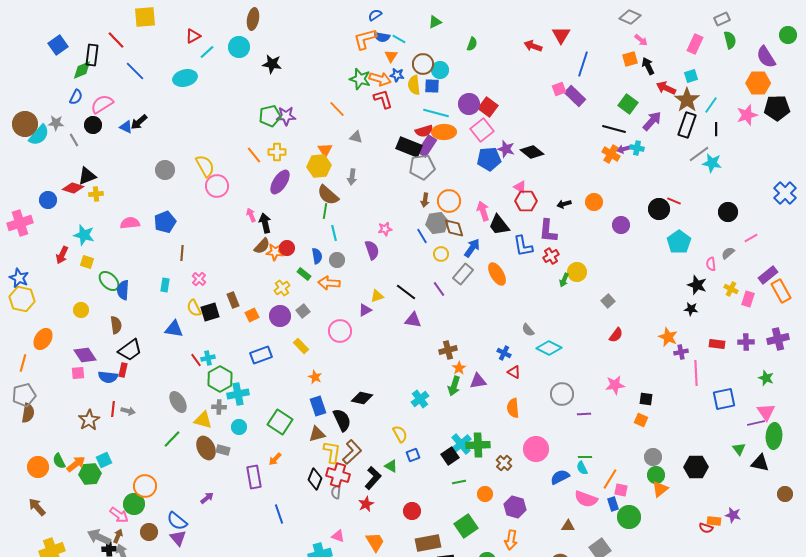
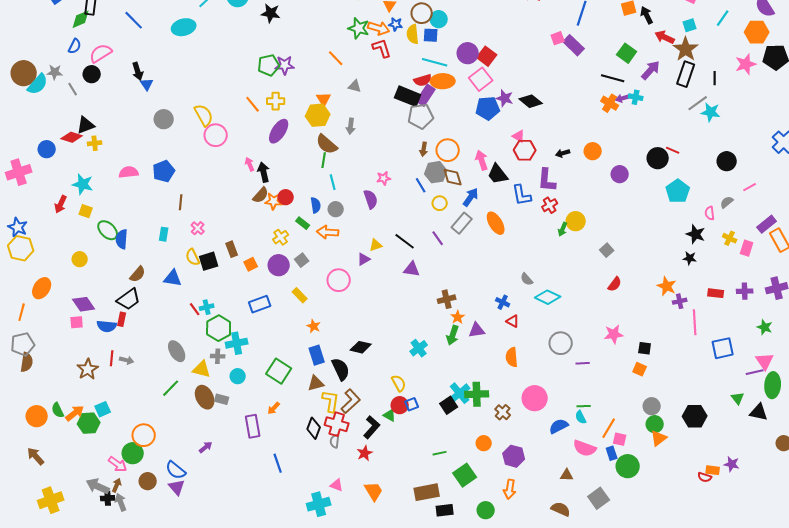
cyan line: (711, 105) -> (723, 18), moved
black arrow: (139, 122) -> (138, 71), turned -66
blue triangle: (126, 127) -> (147, 84), moved, turned 32
brown semicircle: (116, 325) -> (138, 274), moved, turned 48
green line: (459, 482) -> (440, 453), moved
red circle: (412, 511) -> (400, 405), moved

